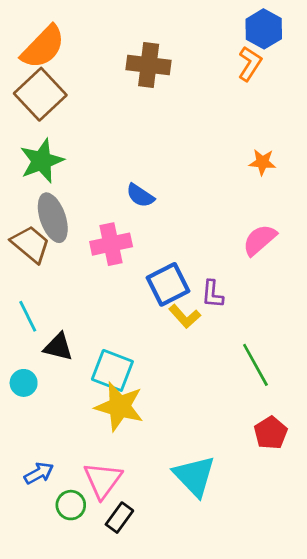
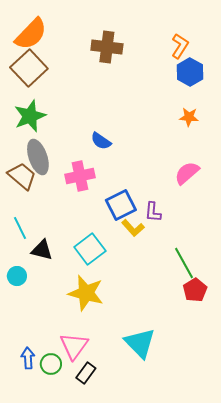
blue hexagon: (264, 29) -> (190, 72), moved
cyan square: (112, 370) -> (90, 249), moved, turned 32
red pentagon: (271, 433) -> (195, 290), moved
blue arrow: (39, 473) -> (28, 358), moved, turned -65

